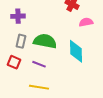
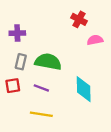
cyan diamond: (76, 51) -> (84, 89), moved
red square: (14, 62) -> (13, 86), turned -32

